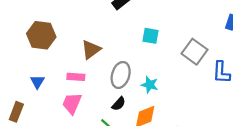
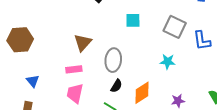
brown hexagon: (41, 35) -> (20, 40), moved
blue triangle: (37, 82) -> (33, 81), moved
cyan star: (150, 85) -> (168, 62), moved

